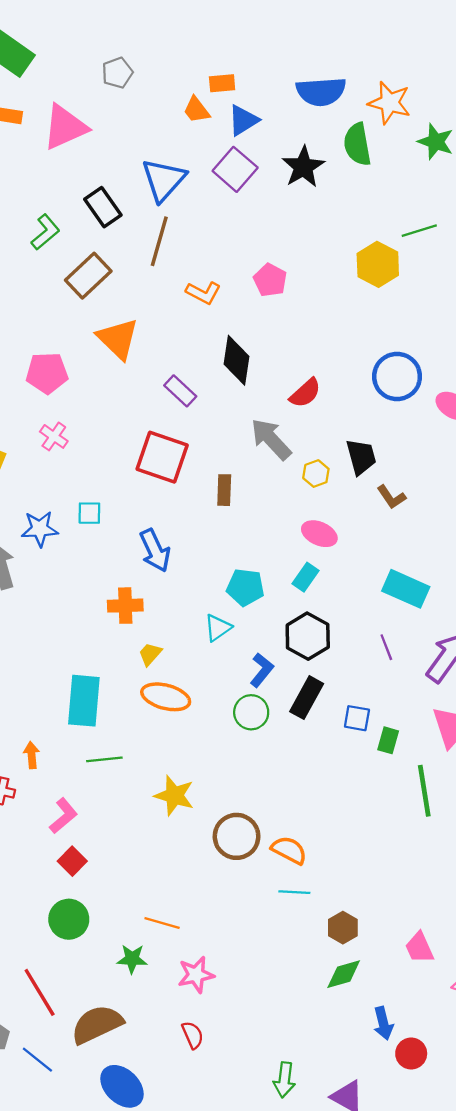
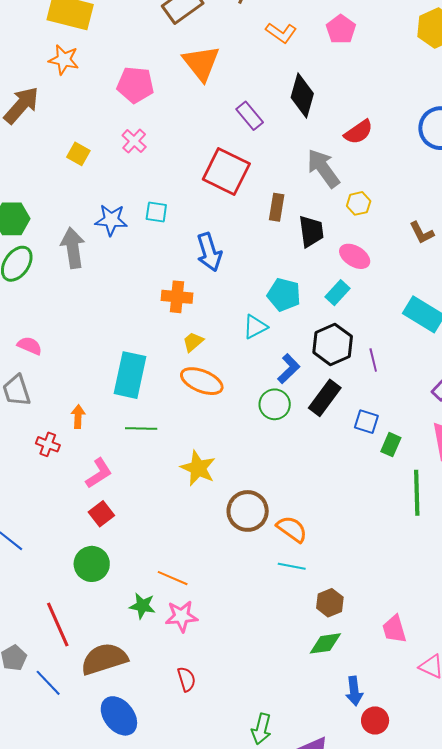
black trapezoid: (361, 457) -> (311, 231), moved
purple line: (386, 647) -> (373, 360), moved
pink star: (196, 975) -> (181, 616), moved

